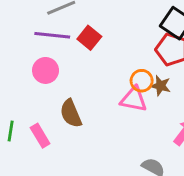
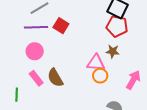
orange circle: (142, 81) -> (100, 76), moved
pink rectangle: (40, 136) -> (36, 78), moved

